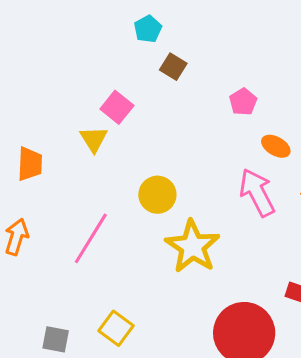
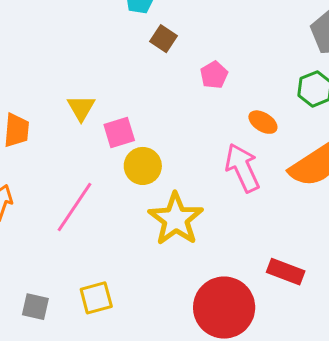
pink pentagon: (243, 102) -> (214, 75), moved
pink square: (117, 107) -> (119, 132), moved, turned 32
yellow square: (116, 328) -> (96, 298), turned 36

